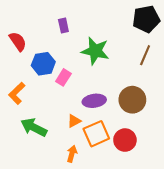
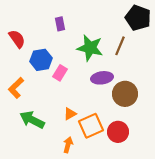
black pentagon: (146, 19) -> (138, 18), turned 30
brown line: (145, 55) -> (120, 46), moved
purple ellipse: (94, 101) -> (102, 78), moved

